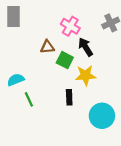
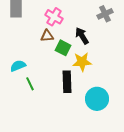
pink cross: (70, 26) -> (54, 17), moved
black rectangle: (69, 97) -> (67, 82), size x1.5

